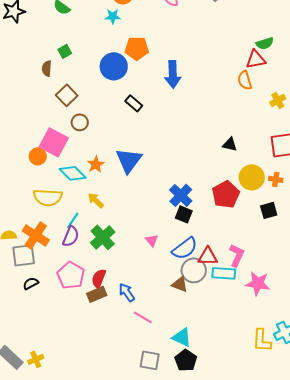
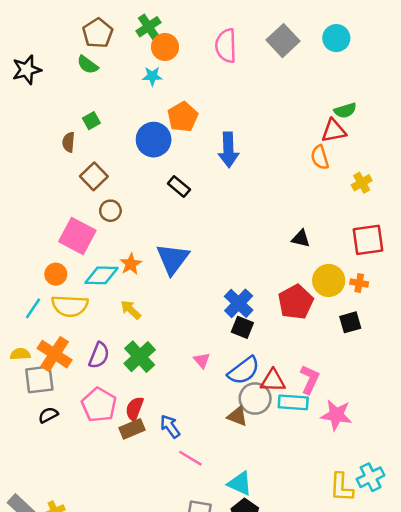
orange pentagon: (137, 48) -> (183, 117), turned -30
orange circle: (38, 156) -> (56, 274), moved
cyan diamond: (73, 173) -> (102, 275), turned -44
cyan line: (73, 220) -> (33, 308), moved

